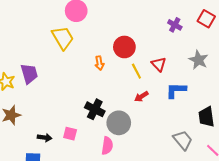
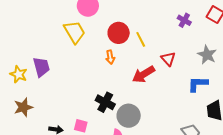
red circle: (124, 47) -> (119, 33), moved
yellow line: (136, 71) -> (141, 39), moved
blue L-shape: (176, 90) -> (198, 84), moved
red arrow: (141, 97) -> (144, 74), moved, size x1.6

